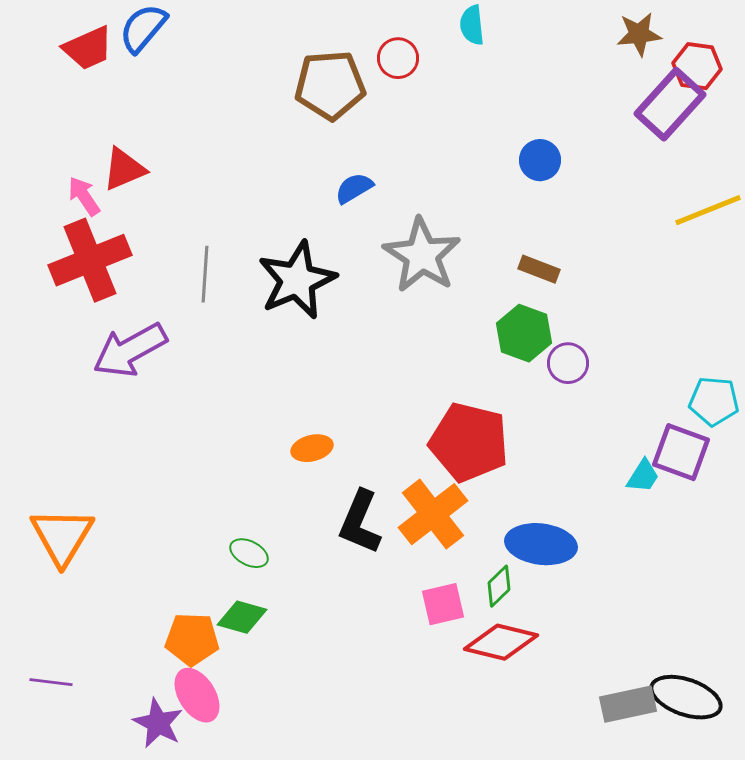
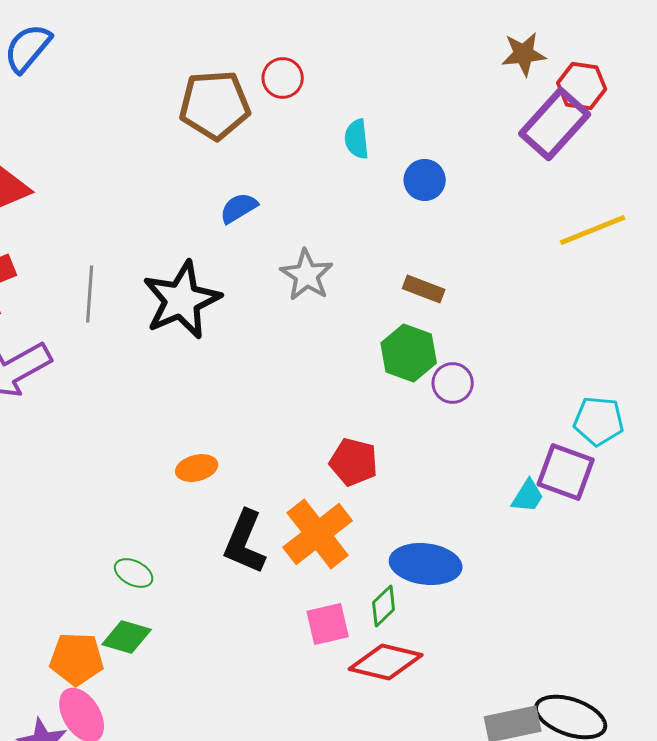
cyan semicircle: (472, 25) -> (357, 139), moved
gray star: (422, 255) -> (307, 275), size x0.7
red pentagon: (469, 442) -> (354, 462), size x0.6

